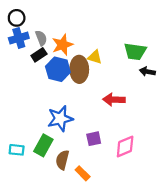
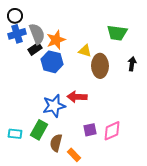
gray semicircle: (41, 38) -> (37, 34), size x1.5
green trapezoid: (135, 51) -> (117, 33), moved
brown ellipse: (79, 69) -> (100, 66), moved
black arrow: (147, 72) -> (132, 64), turned 88
red arrow: (114, 100) -> (77, 97), moved
purple square: (94, 139) -> (90, 130), moved

